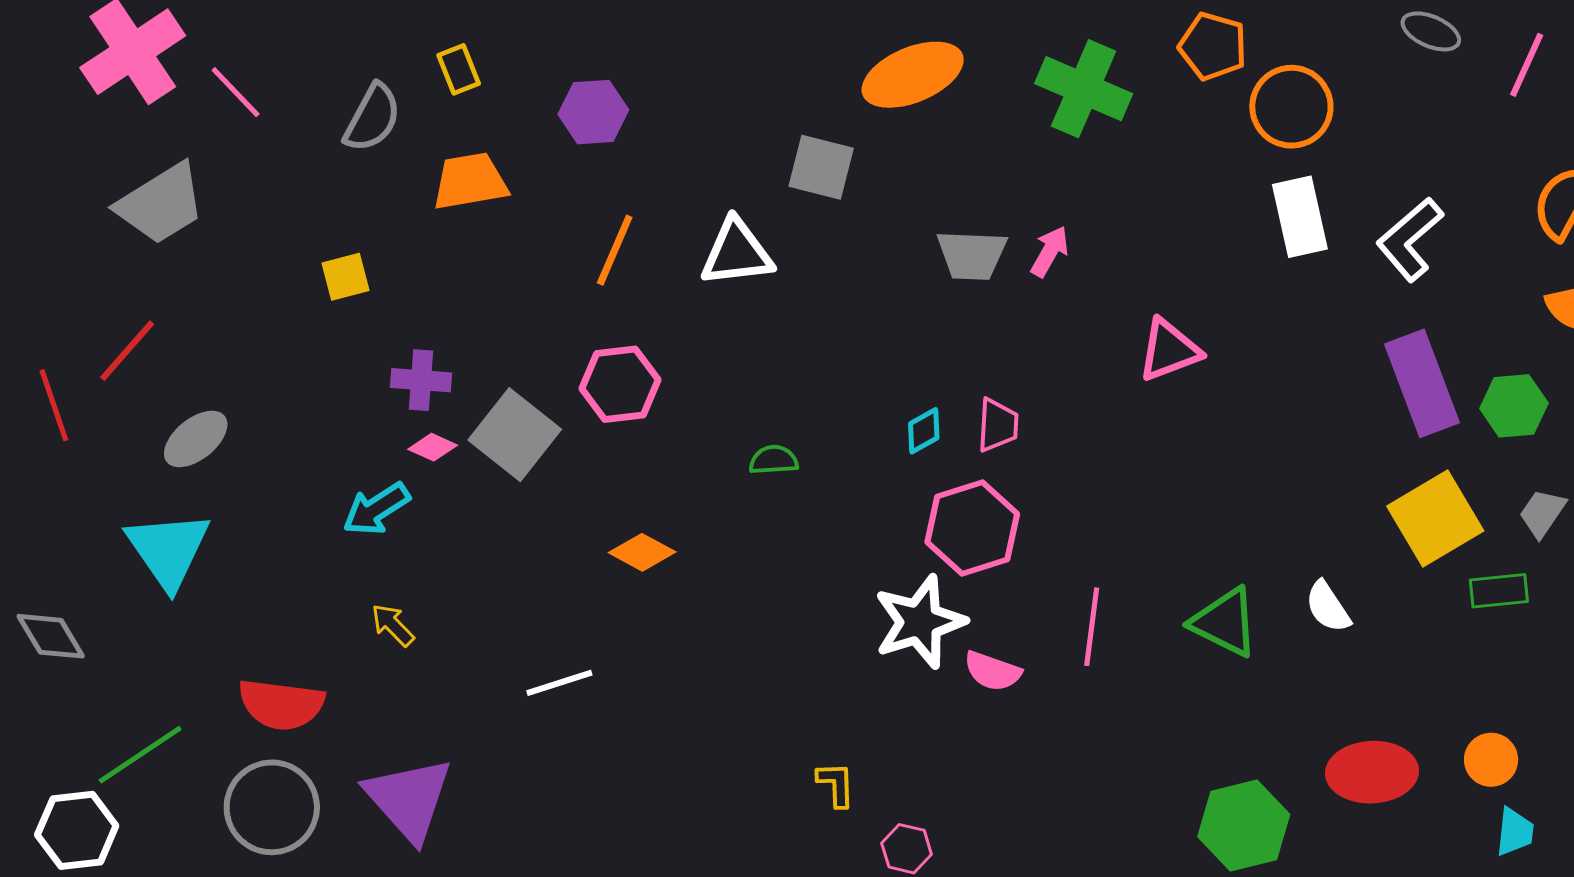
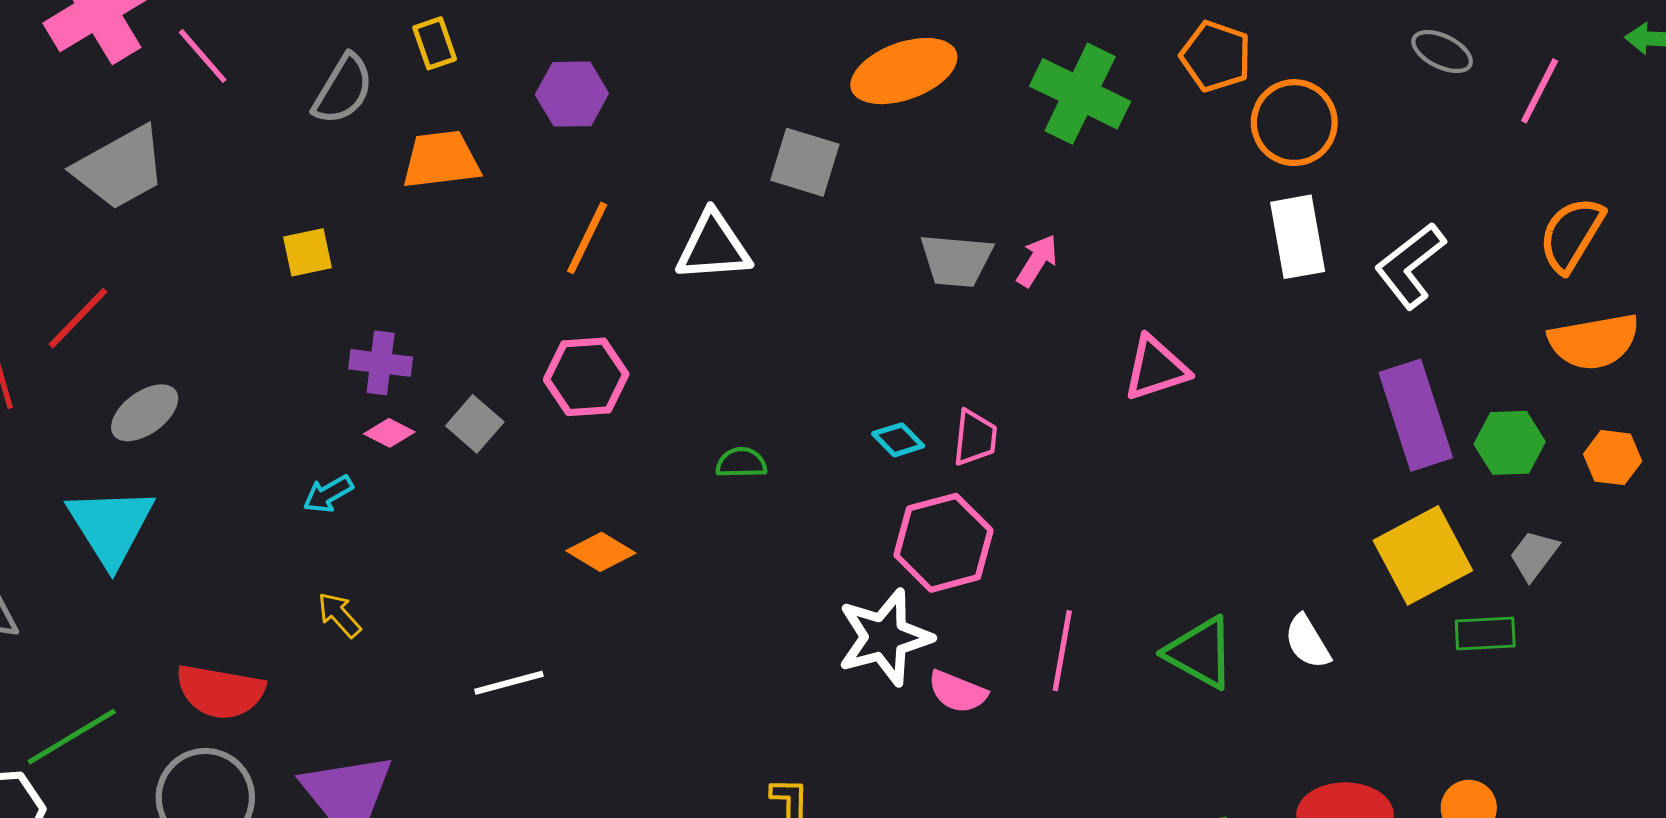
cyan diamond: (924, 431) -> (898, 440), turned 72
gray square: (515, 435) -> (475, 424), size x0.6
cyan arrow: (376, 509) -> (328, 494), size x0.7

